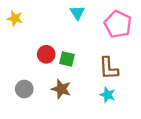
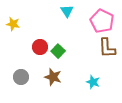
yellow star: (15, 18) -> (13, 24), moved
green square: (67, 59) -> (58, 51), turned 32
brown L-shape: (109, 68) -> (107, 48), moved

